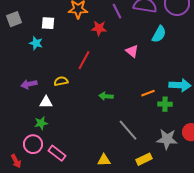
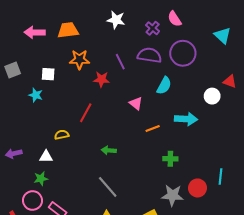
purple arrow: (29, 84) -> (14, 154), moved
cyan arrow: (180, 85) -> (186, 119), moved
orange line: (148, 93) -> (153, 128), moved
gray line: (128, 130) -> (108, 187), moved

